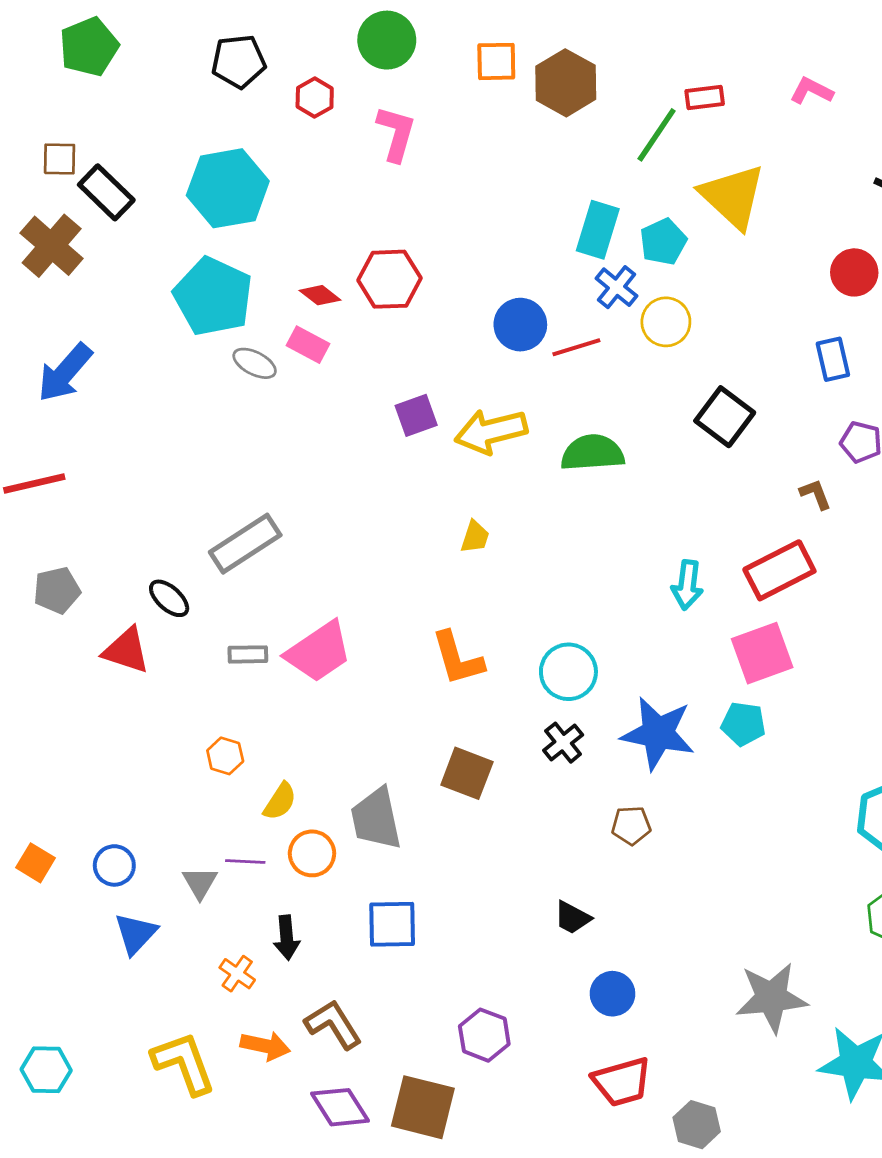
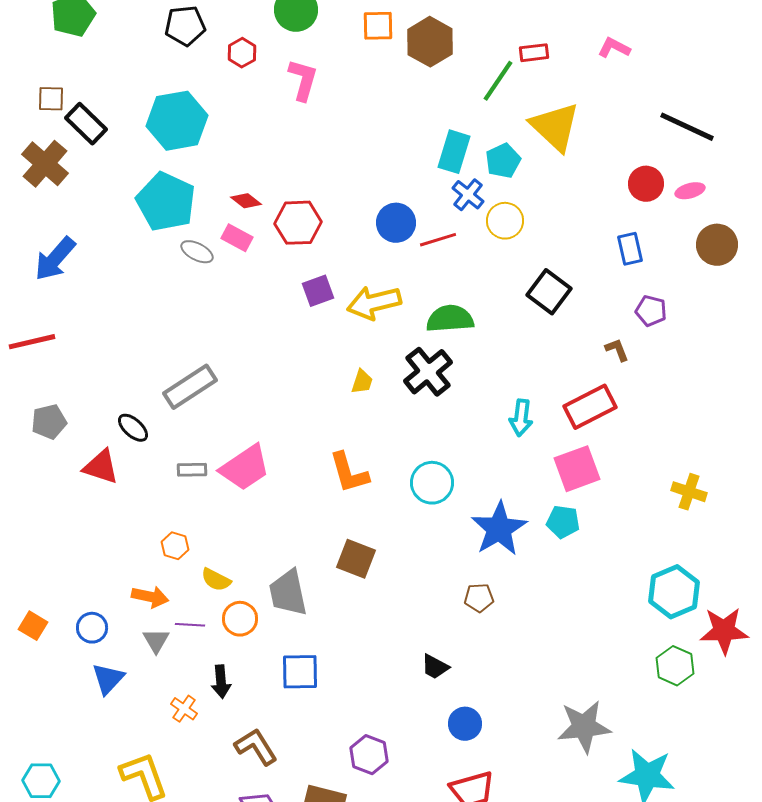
red hexagon: (389, 279) -> (298, 223), moved
blue star: (658, 733) -> (499, 529), turned 30
black cross: (563, 743) -> (428, 372), moved, size x1.6
yellow semicircle: (280, 801) -> (216, 580), turned 84
orange arrow: (265, 1046) -> (150, 597), moved

